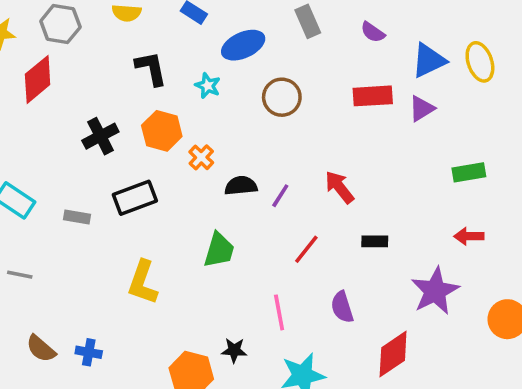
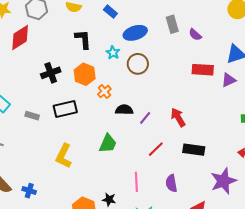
purple semicircle: (373, 32) -> (195, 35), moved
brown circle: (282, 97) -> (138, 64), moved
black rectangle: (375, 241) -> (194, 150), size x1.5

